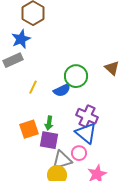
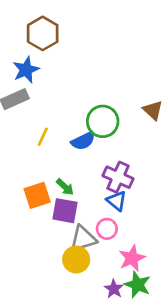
green arrow: (49, 123) -> (65, 187), turned -56
blue triangle: (86, 133) -> (117, 201), size x0.7

